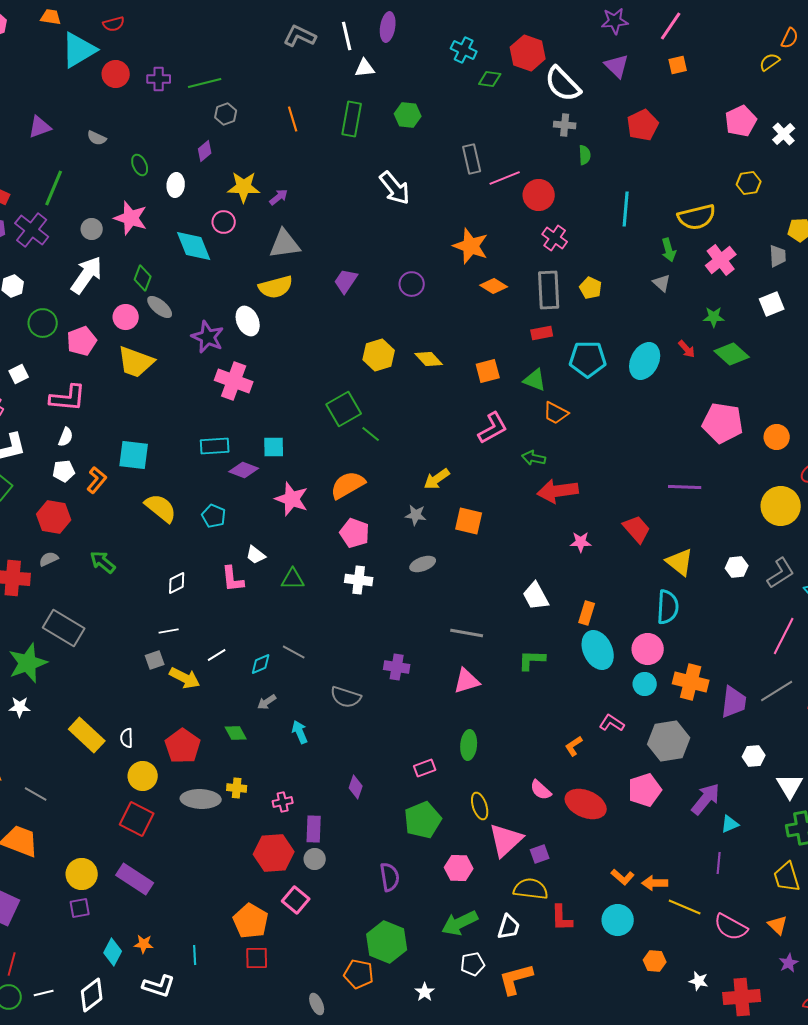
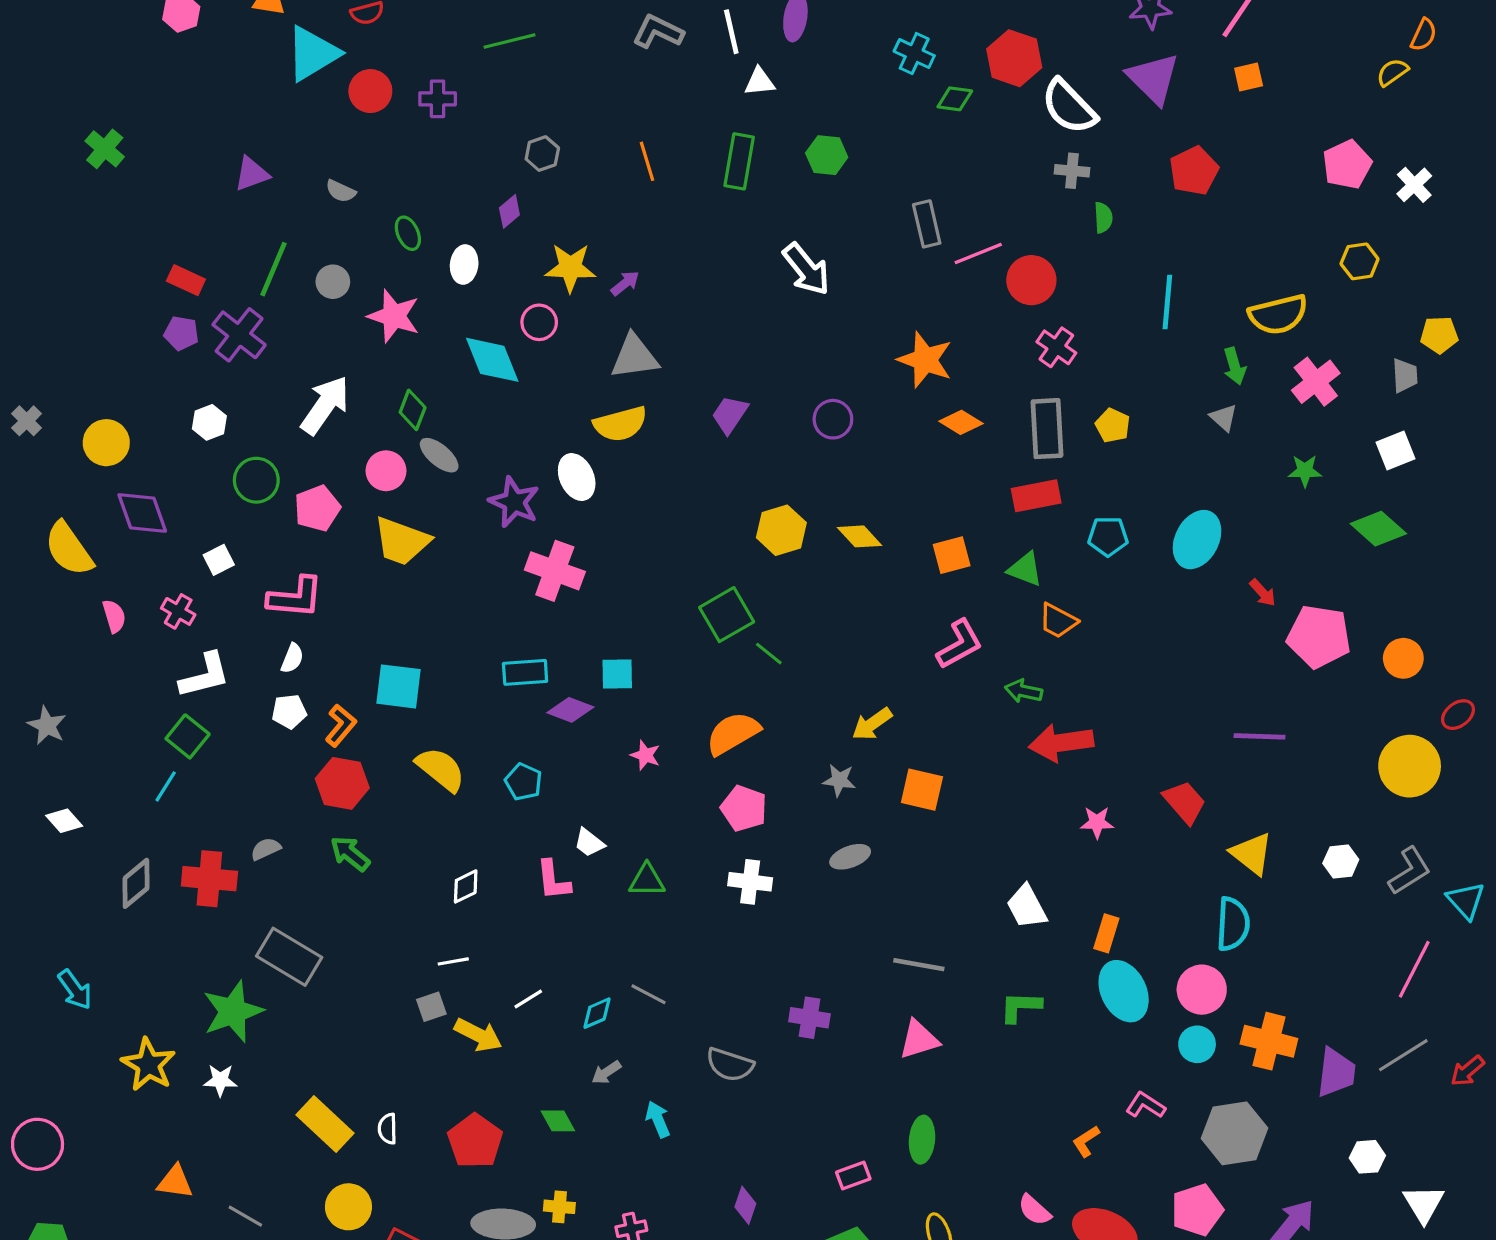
purple triangle: (617, 66) -> (1153, 79), size x1.4
green line: (205, 83) -> (509, 41), moved
gray circle: (92, 229) -> (333, 282), moved
red rectangle: (542, 333) -> (1036, 496), size x1.4
red arrow: (687, 349) -> (1263, 593), moved
green diamond: (732, 354) -> (1378, 529), moved
cyan pentagon: (588, 359) -> (1108, 536), size x0.7
pink star: (292, 499) -> (645, 755), size x0.6
red hexagon: (54, 517) -> (342, 783), moved
yellow circle: (143, 776) -> (348, 1207), moved

